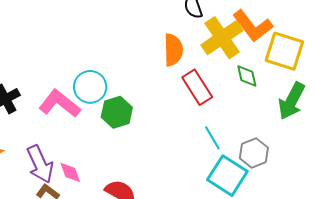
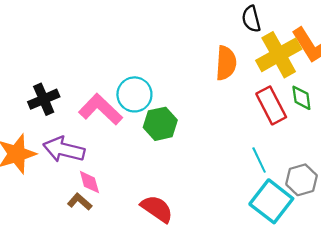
red rectangle: (197, 87) -> (271, 105), moved
purple arrow: (40, 164) -> (64, 150), moved, turned 123
pink diamond: (70, 172) -> (89, 182), moved

